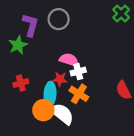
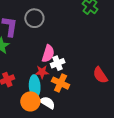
pink semicircle: (69, 60) -> (48, 54), turned 96
white semicircle: (62, 114) -> (47, 103), size x0.7

